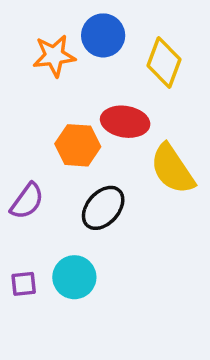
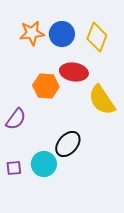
blue circle: (103, 35) -> (62, 34), moved
black ellipse: (103, 208) -> (68, 144), moved

